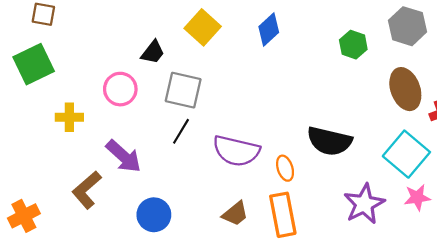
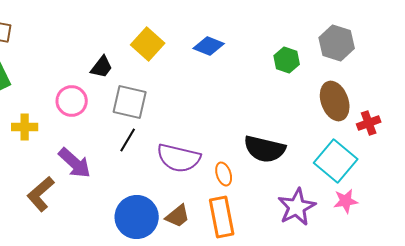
blue diamond: (269, 29) -> (209, 46), turned 64
blue circle: (154, 215) -> (137, 217), moved, size x1.4

